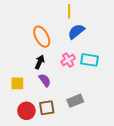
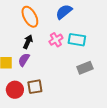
purple semicircle: (45, 80) -> (24, 60), moved, turned -112
gray rectangle: (75, 101) -> (85, 68), moved

